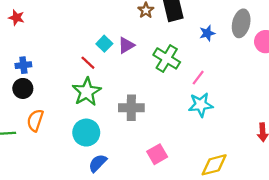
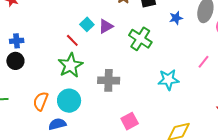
pink line: (198, 78) -> (204, 62), moved
orange semicircle: (35, 120) -> (41, 101), moved
blue semicircle: (98, 163) -> (57, 124), moved, turned 30

